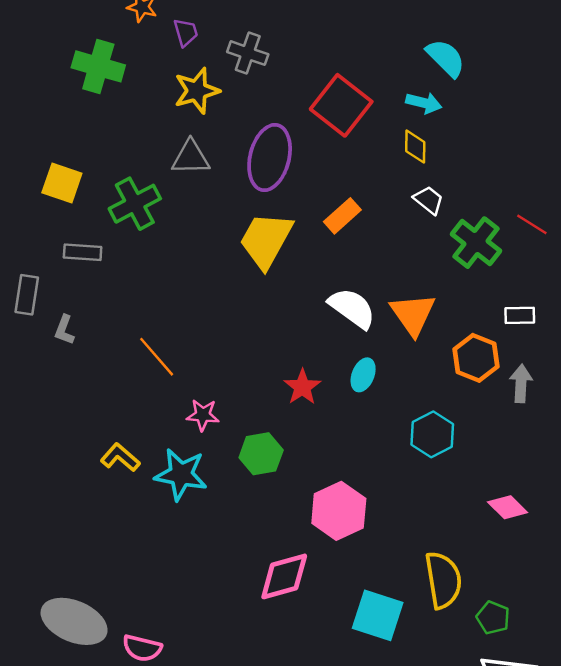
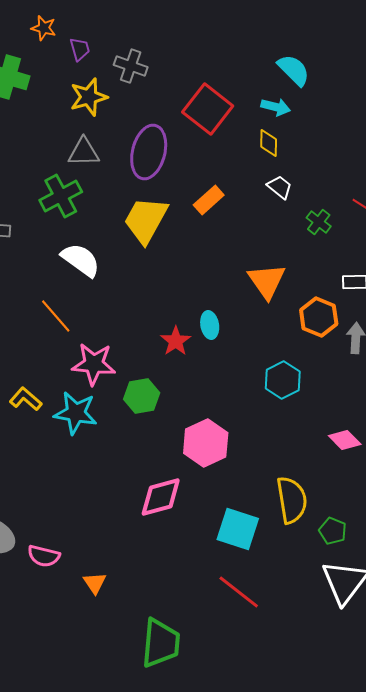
green cross: (135, 204) -> (61, 196), moved
green cross: (476, 243) -> (319, 222), size x0.6
white semicircle: (352, 308) -> (81, 260), moved
cyan ellipse: (363, 375) -> (210, 325), moved, turned -32
pink star: (203, 415) -> (94, 364), size x1.6

